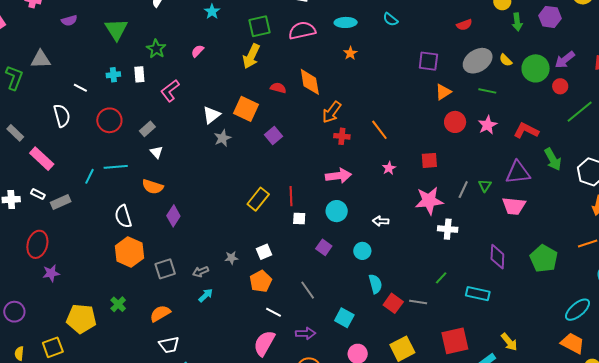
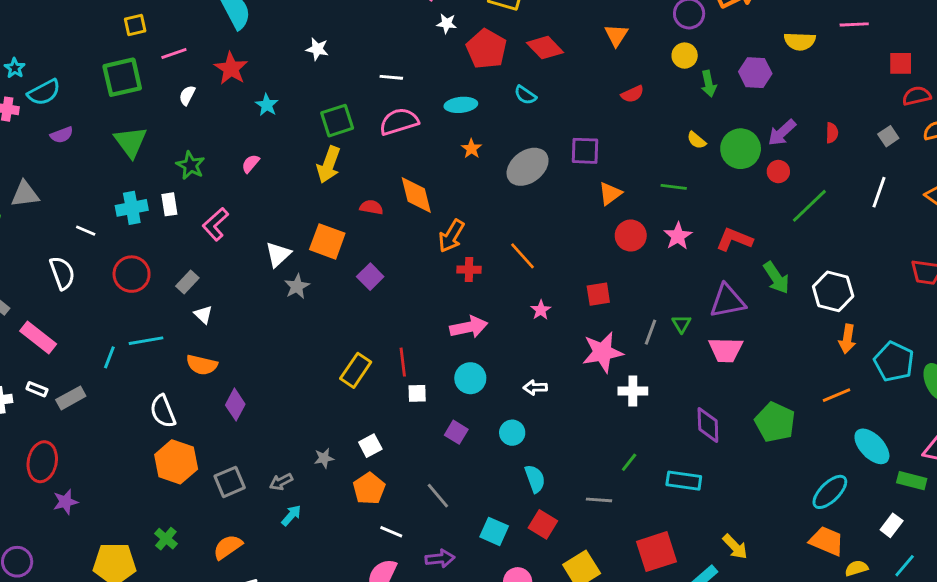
gray ellipse: (478, 61) -> (528, 167), moved
cyan cross: (113, 75) -> (132, 208), size x1.5
red square: (393, 303) -> (543, 524), moved

